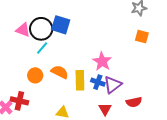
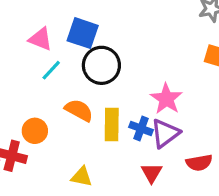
black circle: (41, 29) -> (101, 65), moved
pink triangle: (23, 30) -> (41, 39), moved
pink star: (102, 61) -> (166, 99), moved
orange circle: (35, 75) -> (35, 131), moved

